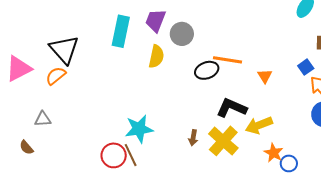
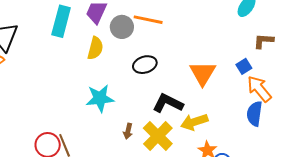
orange line: (227, 60) -> (148, 20), moved
orange triangle: (265, 76) -> (203, 73), size x1.8
cyan star: (139, 129) -> (100, 98), moved

